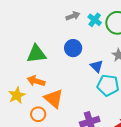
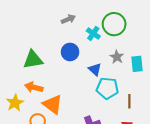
cyan cross: (95, 20) -> (93, 33), moved

